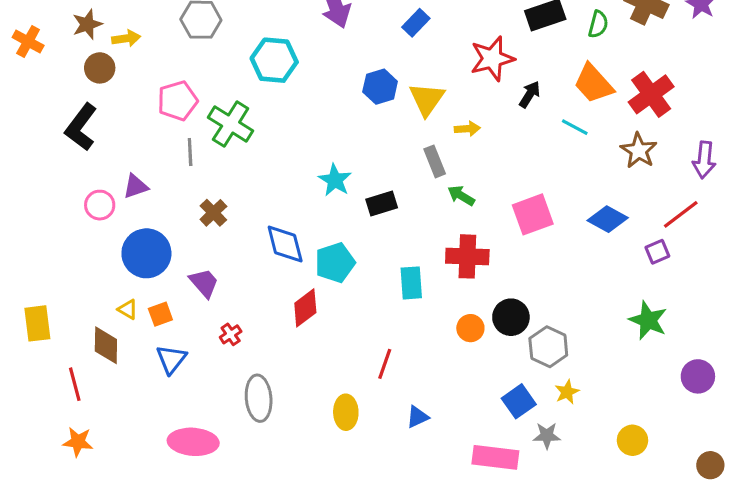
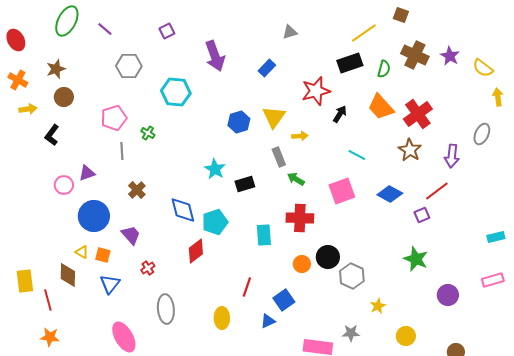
yellow arrow: (126, 38) -> (28, 109), moved
blue hexagon: (380, 87) -> (239, 122), moved
green cross: (231, 124) -> (148, 133), size x0.5
black L-shape: (81, 127) -> (52, 135), size x0.7
cyan line: (575, 127) -> (357, 155), moved
orange square: (160, 314) -> (103, 255), turned 35
yellow rectangle: (37, 323) -> (25, 281), moved
yellow star: (567, 392) -> (378, 306), moved
blue square: (519, 401) -> (284, 300), moved
pink ellipse: (193, 442) -> (124, 337), turned 56

